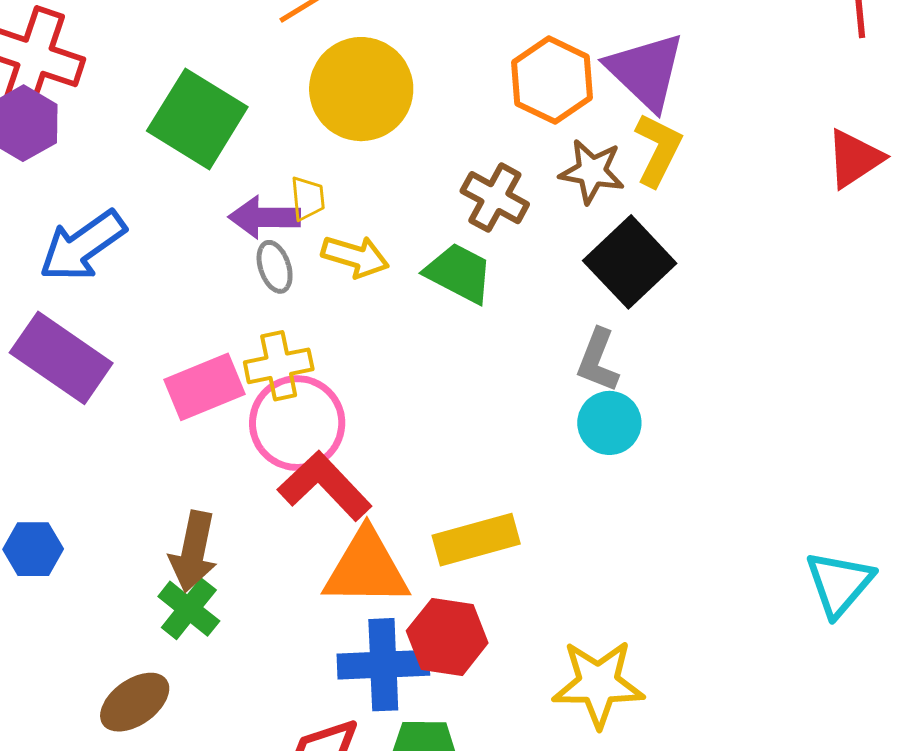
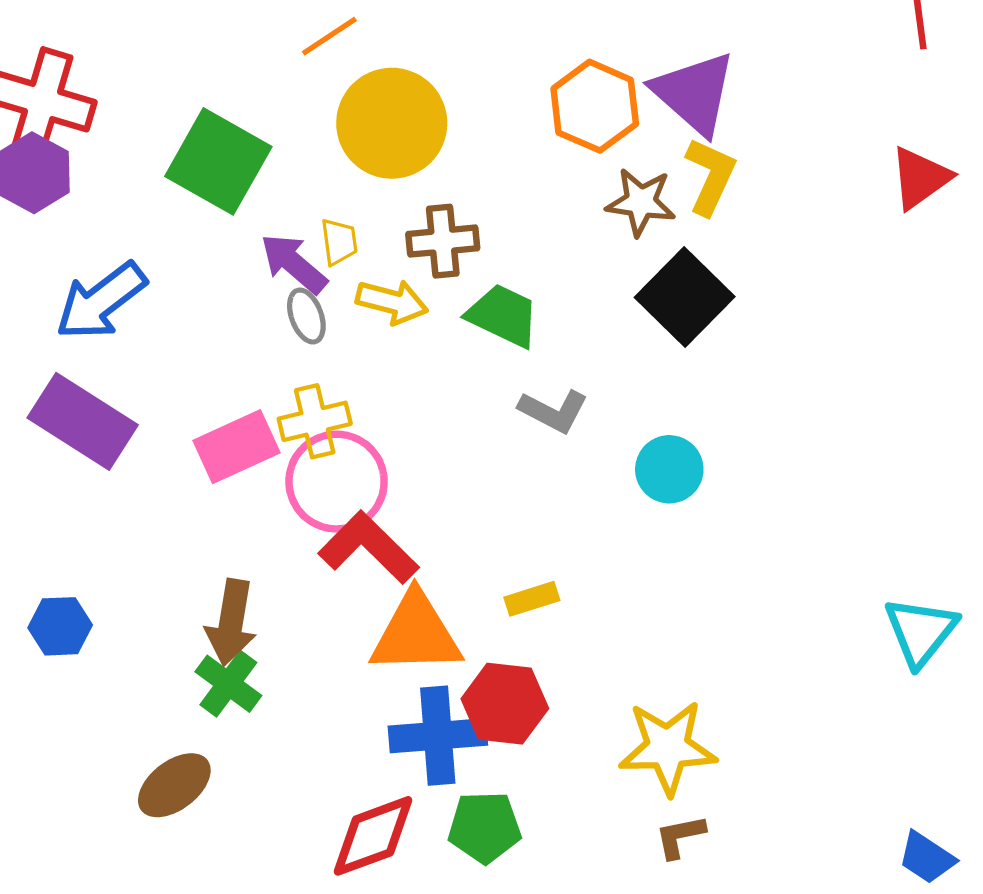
brown cross: (495, 198) -> (443, 241), moved, turned -32
purple arrow: (264, 217) -> (294, 264), turned 42
gray L-shape: (598, 360) -> (553, 411), moved, turned -82
yellow rectangle: (476, 540) -> (532, 599), size x0.6

